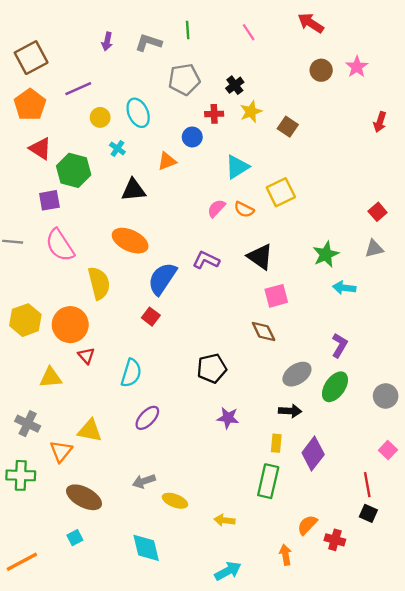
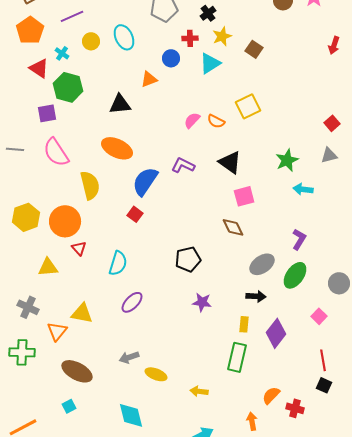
cyan cross: (117, 148) -> (62, 53), moved
cyan triangle: (237, 167) -> (210, 63), moved
pink square: (388, 450) -> (319, 316), moved

